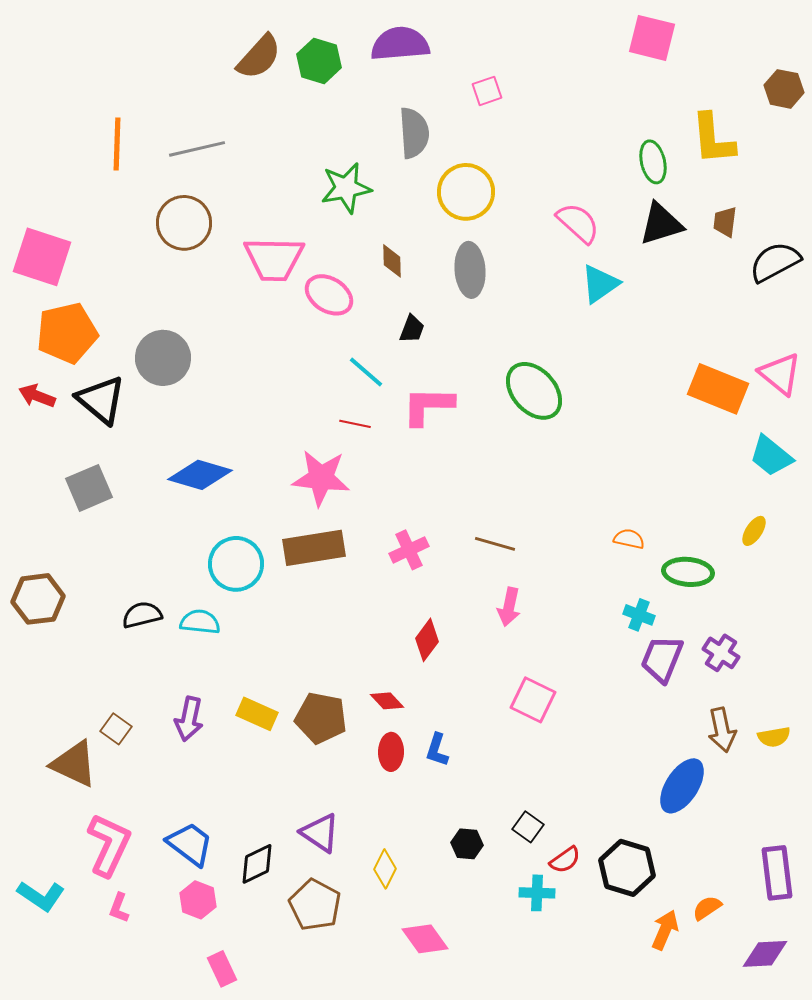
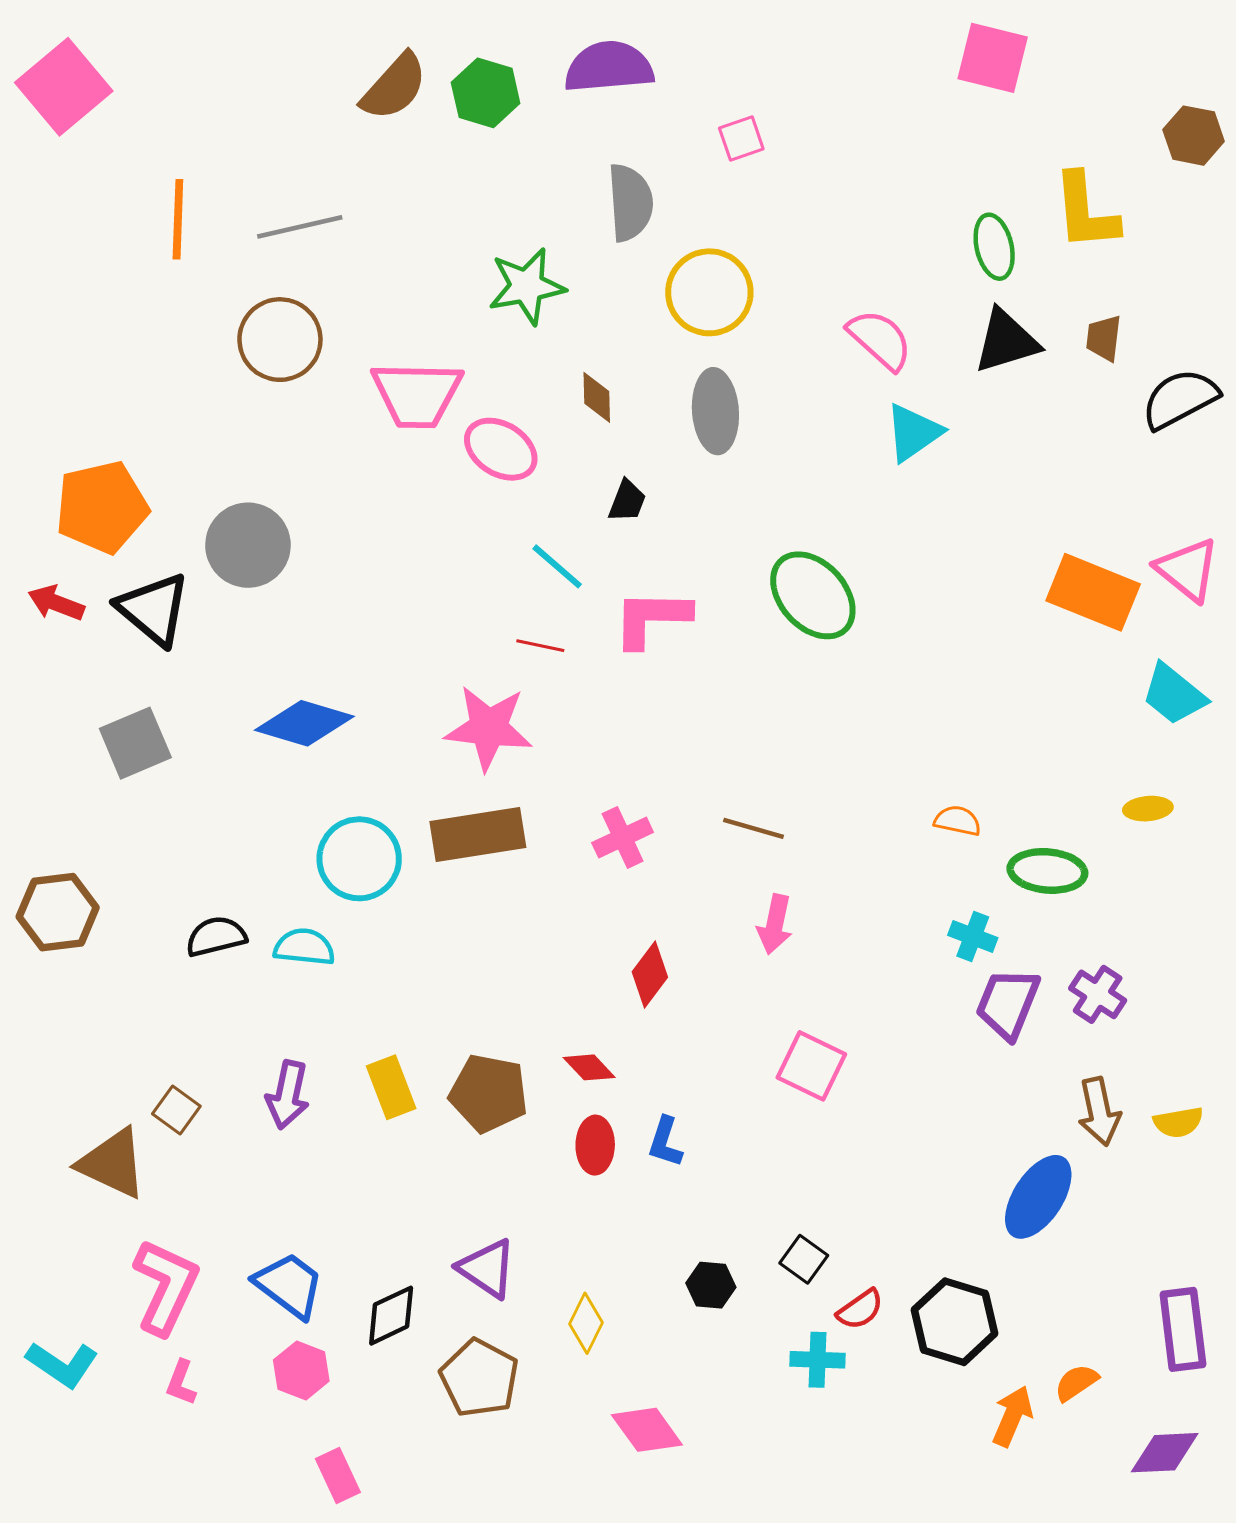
pink square: (42, 257) -> (64, 87), moved, turned 32
yellow ellipse: (754, 531) -> (1148, 809), turned 52
yellow rectangle: (257, 714) -> (391, 1087), turned 45

